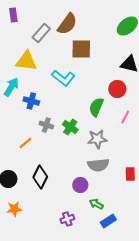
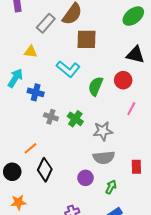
yellow triangle: (26, 61) -> (31, 52), size x0.6
green semicircle: (96, 107) -> (96, 86), moved
orange line: (25, 143) -> (31, 148), moved
green arrow: (96, 204) -> (111, 187), moved, turned 88

